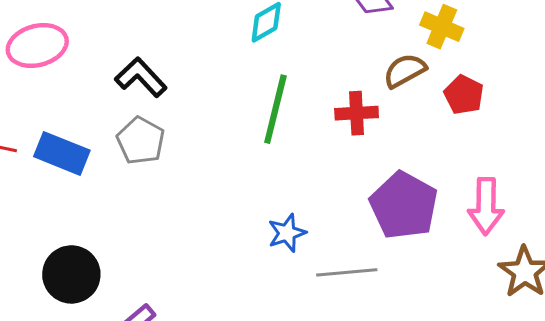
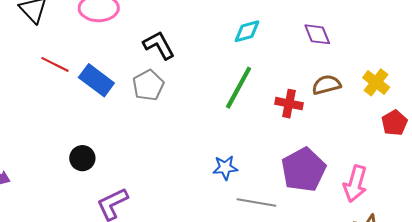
yellow cross: (442, 27) -> (376, 82), moved
red pentagon: (464, 95) -> (395, 123), moved
black circle: (71, 274) -> (82, 158), size x0.7

